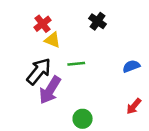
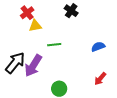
yellow triangle: (52, 40) -> (35, 26), turned -32
black arrow: (39, 71) -> (15, 63), moved

